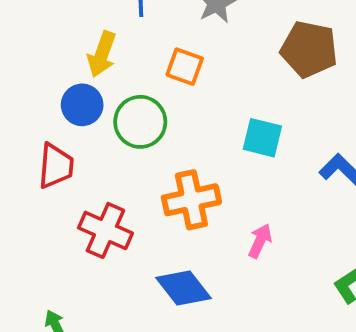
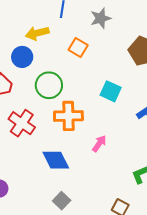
yellow arrow: (102, 54) -> (37, 33), turned 45
green circle: (140, 122) -> (49, 85), moved

